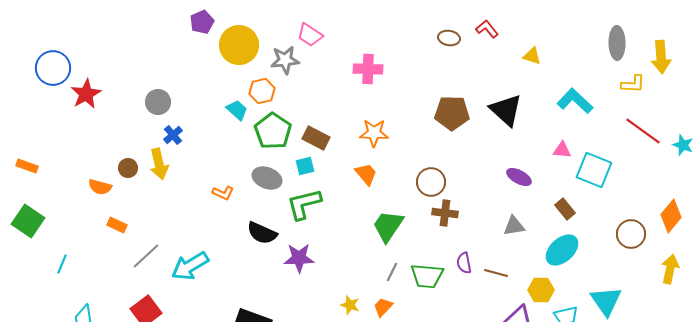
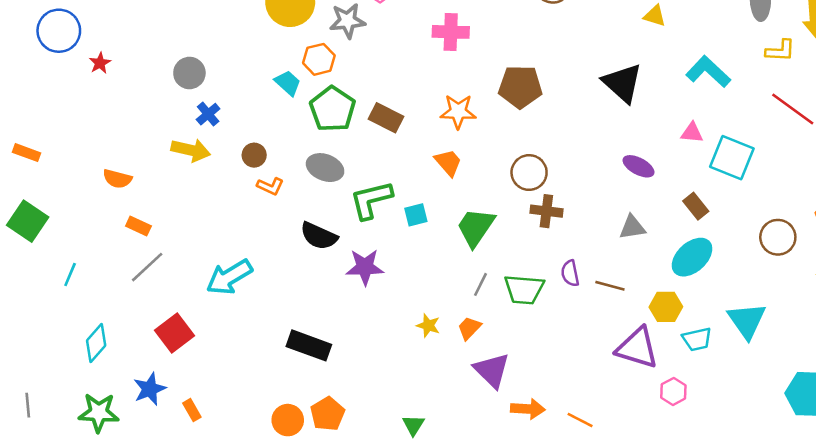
red star: (86, 94) -> (100, 63), size x0.6
brown pentagon: (452, 113) -> (520, 87), moved
yellow arrow: (159, 164) -> (191, 150), turned -64
cyan square: (305, 166) -> (416, 215), moved
brown circle: (128, 168) -> (254, 155), moved
gray line: (146, 256) -> (147, 267), moved

